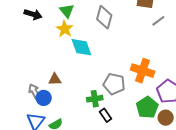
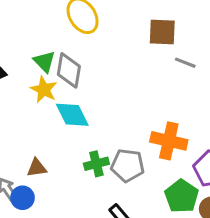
gray diamond: (104, 17) -> (69, 70), moved
gray line: (158, 21) -> (185, 63), turned 64
green cross: (95, 99) -> (96, 164), moved

